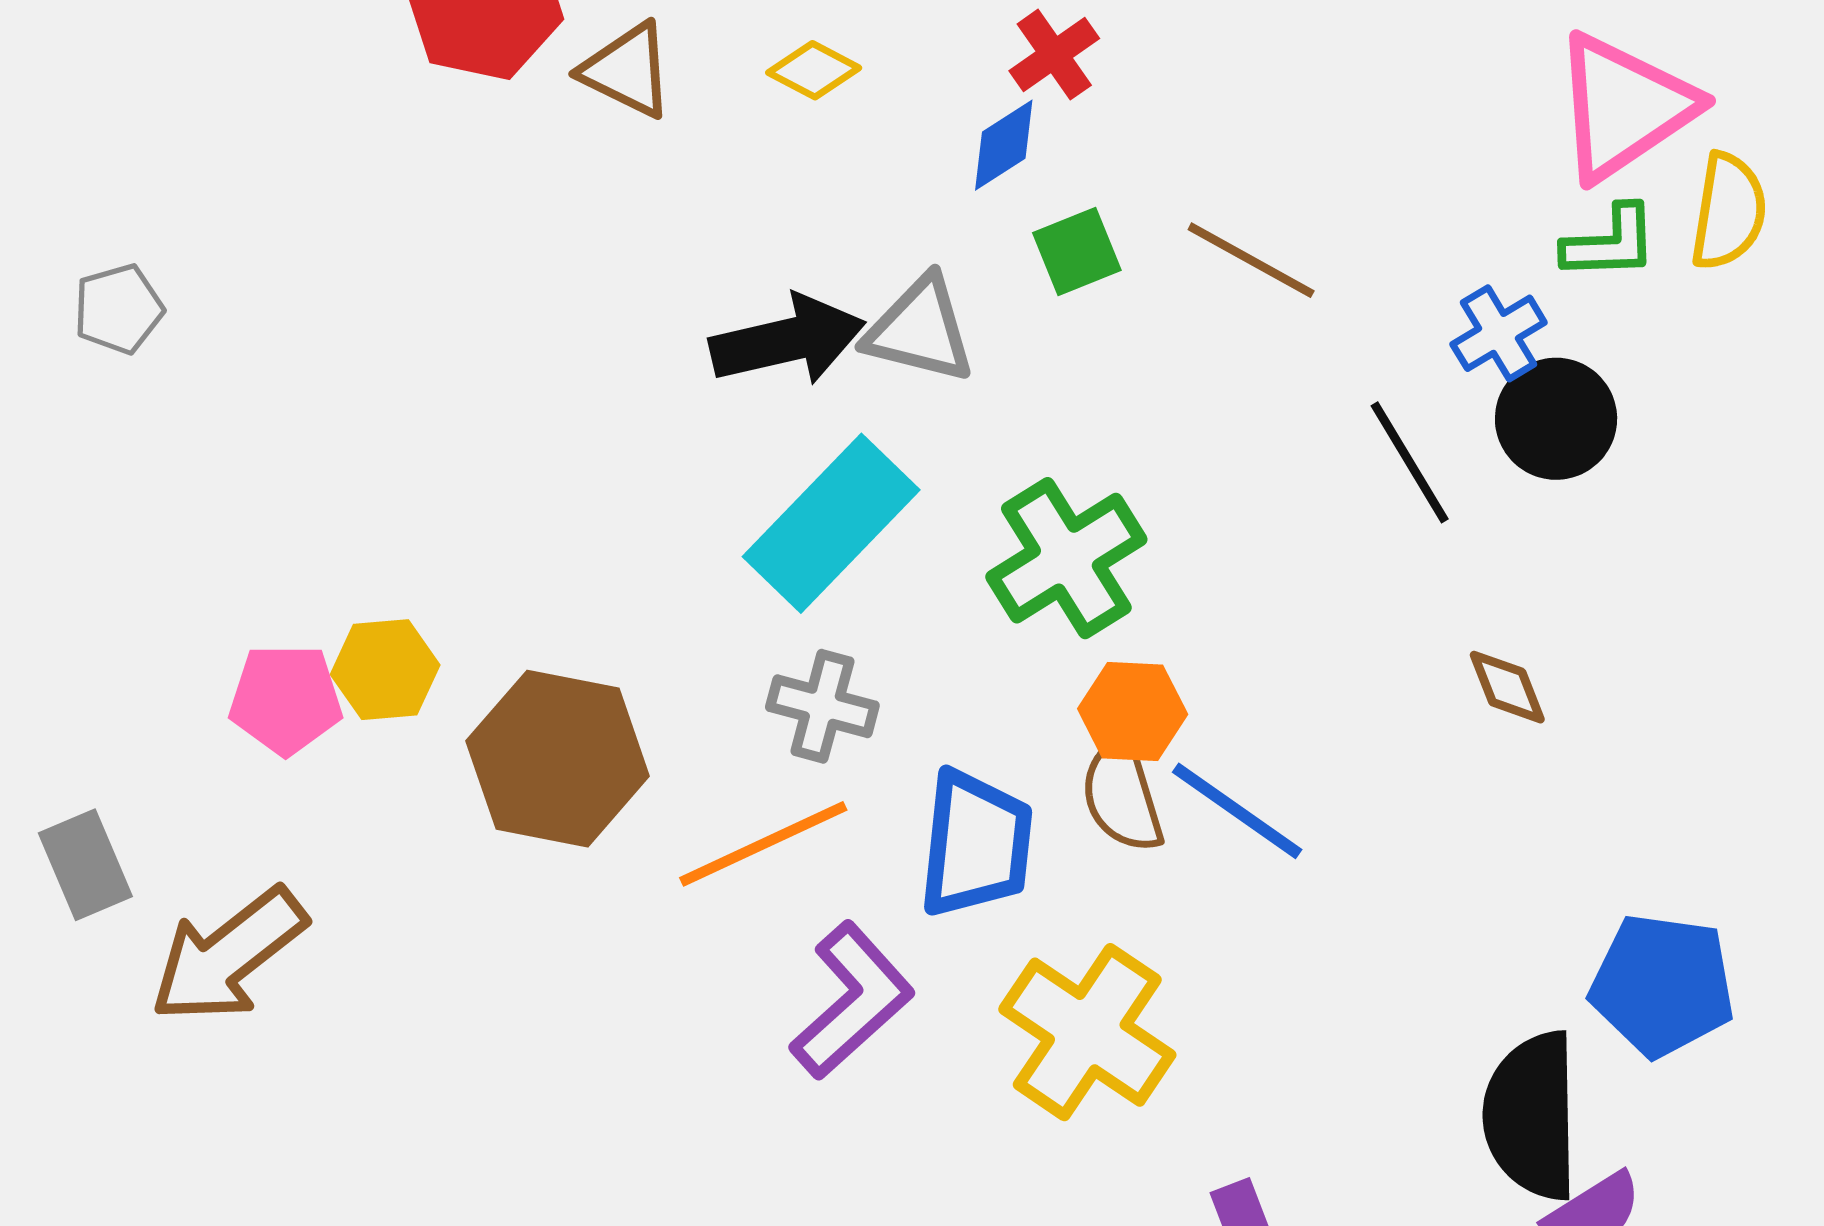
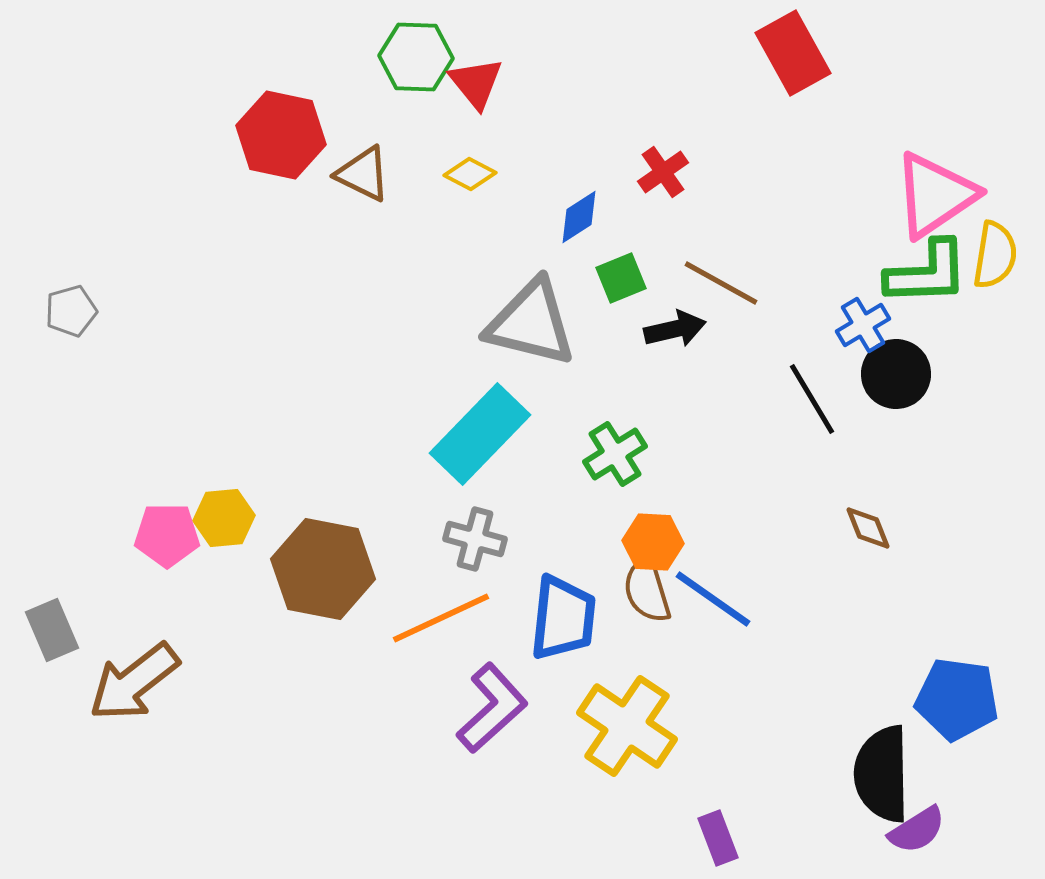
red cross: (1054, 55) -> (663, 172), moved
green L-shape: (1610, 243) -> (927, 273), size x1.5
gray triangle: (920, 330) -> (531, 323), size x1.4
black arrow: (788, 340) -> (675, 329), moved, size x0.7
green cross: (1066, 558) -> (615, 454), size x0.7

